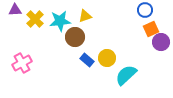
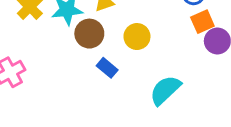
yellow circle: (107, 58) -> (137, 37), moved

